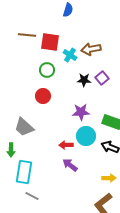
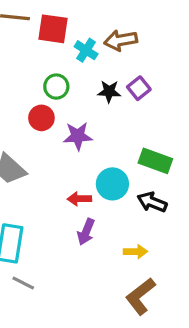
green circle: (47, 70) -> (56, 87), moved
purple star: (81, 112) -> (78, 136), moved
purple arrow: (70, 165) -> (86, 232), turned -105
yellow arrow: (109, 178) -> (136, 252), moved

